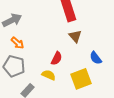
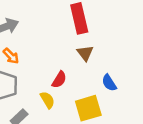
yellow semicircle: (49, 75) -> (47, 100), turned 32

